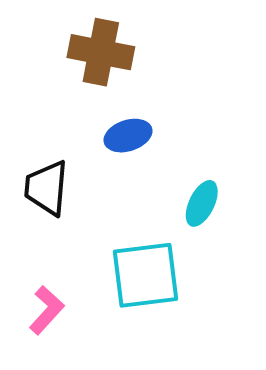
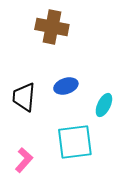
blue ellipse: (128, 136) -> (66, 86), moved

